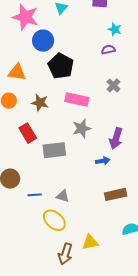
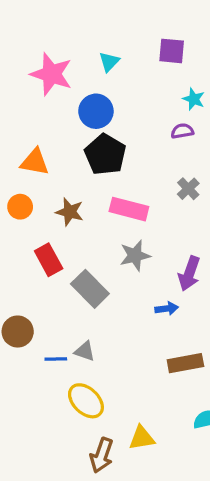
blue circle: (43, 41) -> (96, 111), moved
gray rectangle: (54, 150) -> (90, 289), turned 50
gray triangle: (63, 196) -> (85, 351), moved

